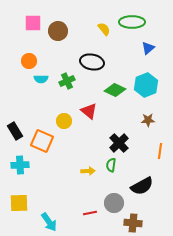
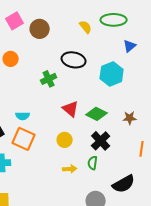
pink square: (33, 23) -> (15, 21), turned -30
cyan semicircle: (41, 79) -> (23, 116), moved
cyan hexagon: (146, 85) -> (112, 74), moved
green diamond: (115, 90) -> (97, 114), moved
yellow circle: (64, 121) -> (65, 140), moved

